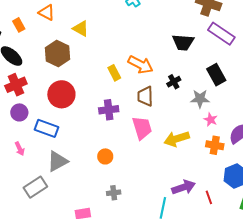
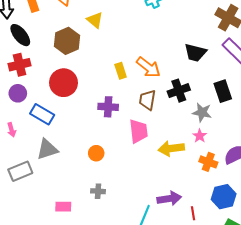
black cross: (174, 82) -> (179, 91), size x1.5
pink star: (211, 120) -> (200, 136), moved

